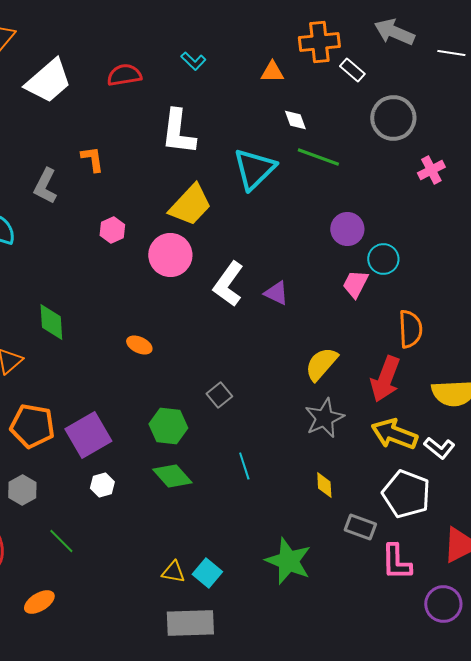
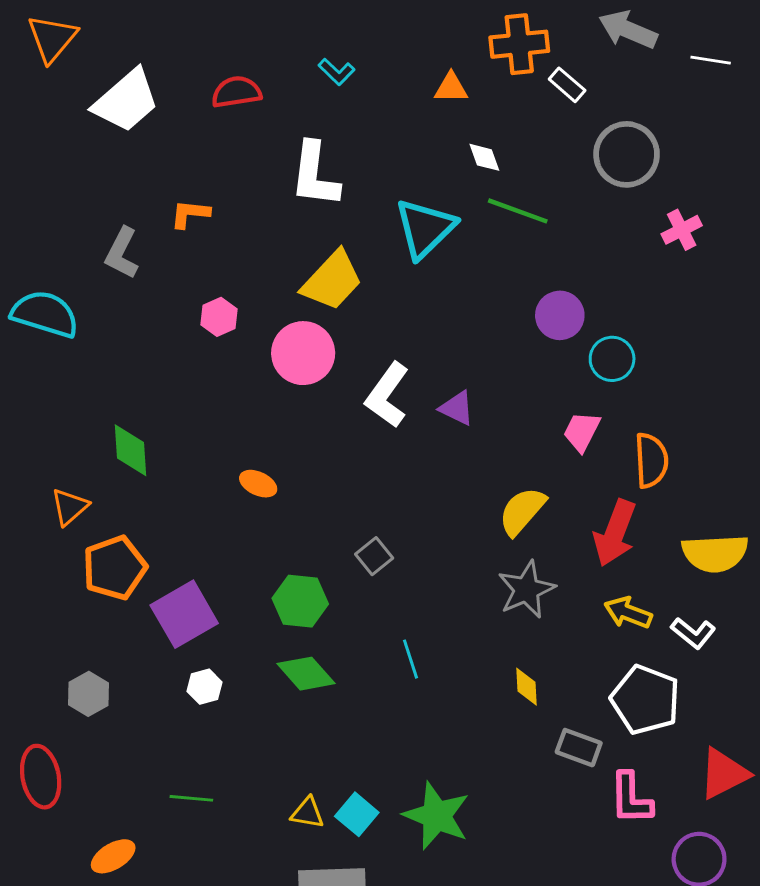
orange L-shape: (92, 159) -> (190, 214), turned -76
pink trapezoid: (355, 284) -> (582, 431), moved
orange pentagon: (32, 426) -> (115, 568), moved, turned -30
yellow arrow: (394, 434) -> (628, 613), size x0.7
green line: (61, 541) -> (191, 798), moved, turned -40
green star: (288, 561) -> (437, 816), moved

